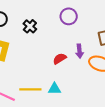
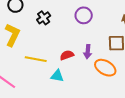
yellow line: (30, 89) -> (36, 59), moved
cyan triangle: (54, 89) -> (57, 76), moved

